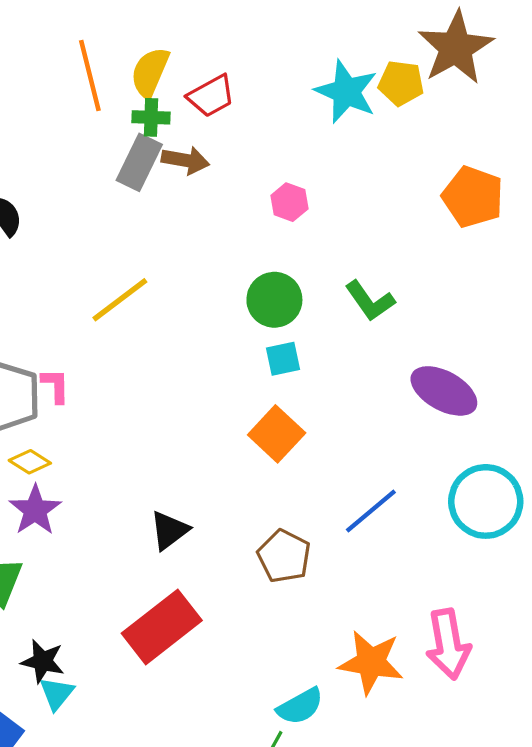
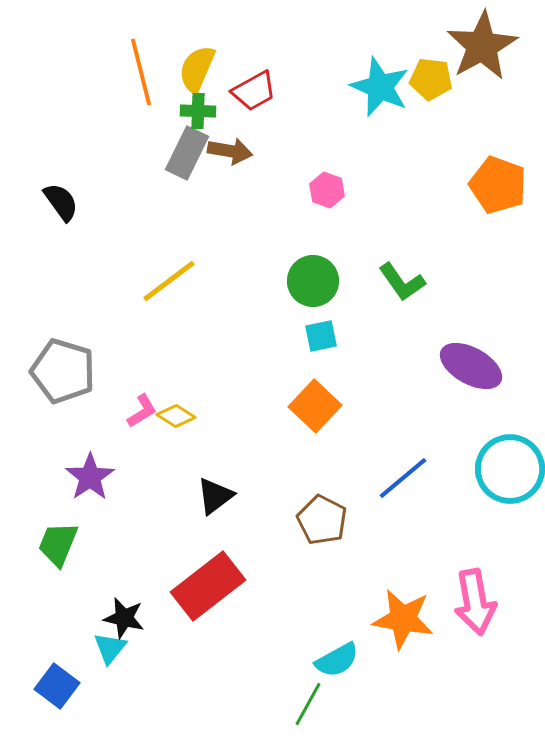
pink L-shape: (56, 386) -> (142, 411), moved, turned 60
yellow diamond: (30, 462) -> (176, 416), moved
black star: (43, 661) -> (124, 618), moved

